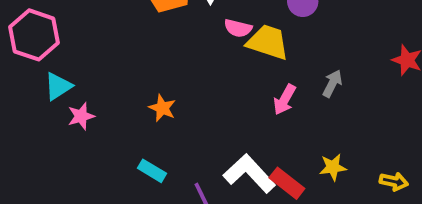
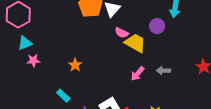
gray arrow: (332, 84) -> (163, 71), turned -128

